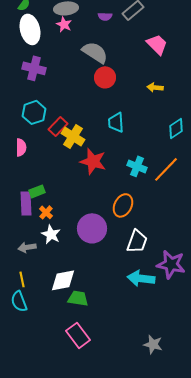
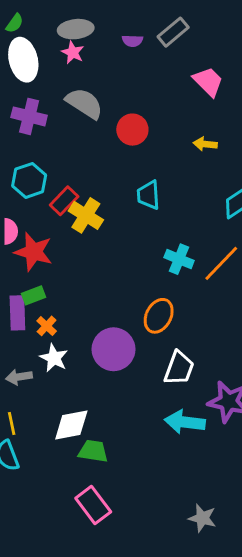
gray semicircle: (95, 52) -> (84, 103), moved
red star: (93, 161) -> (33, 252), moved

